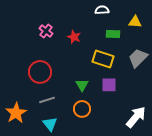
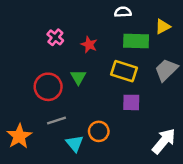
yellow triangle: (135, 22) -> (163, 27), turned -32
green rectangle: (113, 34) -> (136, 41), size x1.5
green triangle: (82, 85) -> (78, 77), moved
cyan triangle: (50, 124) -> (75, 143), moved

